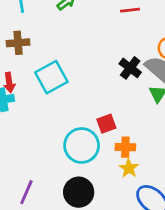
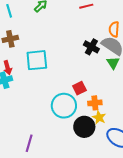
cyan square: (51, 77) -> (37, 60), turned 30
black circle: (79, 192) -> (84, 127), moved

